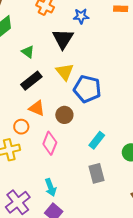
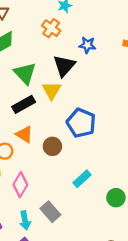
green triangle: (28, 52) -> (25, 73), size x1.6
yellow triangle: (65, 72) -> (52, 90), moved
pink diamond: (50, 143) -> (20, 185), moved
gray rectangle: (97, 173) -> (50, 212), moved, turned -36

